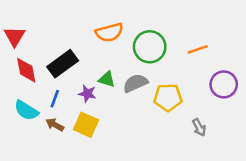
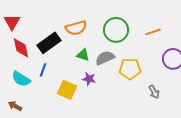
orange semicircle: (109, 32) -> (76, 28), moved
purple star: (87, 94) -> (89, 79), moved
brown arrow: (55, 125) -> (15, 106), moved

